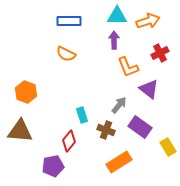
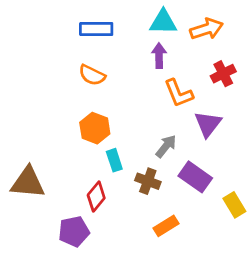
purple triangle: (149, 89) -> (208, 124), turned 30
orange hexagon: (26, 92) -> (95, 128), moved
orange rectangle: (119, 162) -> (166, 226), size x0.7

